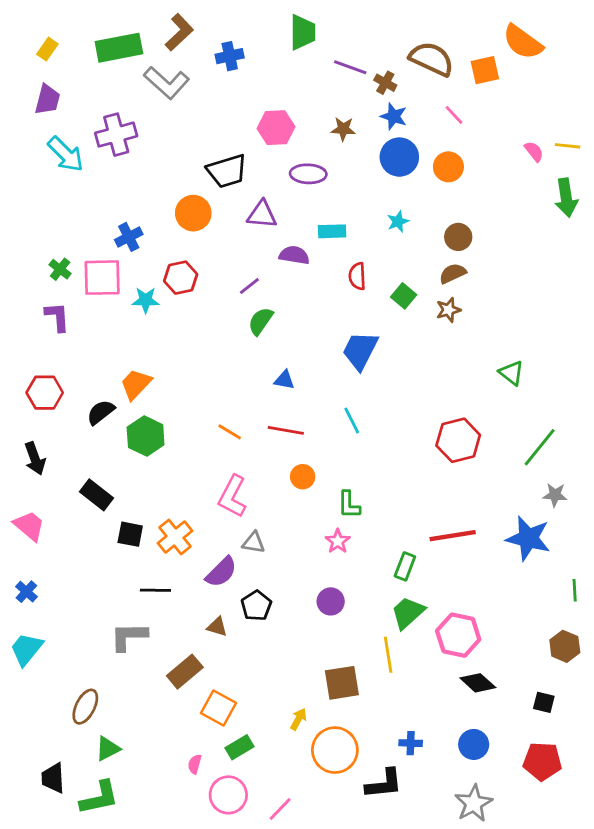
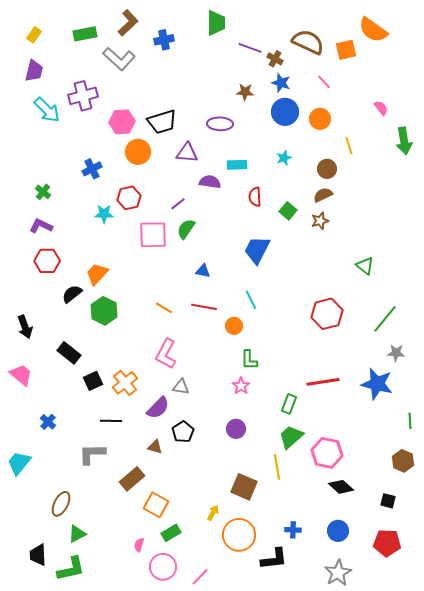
green rectangle: (119, 48) -> (85, 34), size x0.7
pink hexagon: (276, 128) -> (122, 122), moved
yellow line: (568, 146) -> (349, 146), moved, turned 66
pink square: (102, 278) -> (153, 235), moved
purple L-shape: (57, 317) -> (41, 226), turned -60
red hexagon: (45, 393) -> (47, 261), moved
orange circle: (303, 477) -> (234, 326), moved
black square: (130, 534) -> (93, 381), turned -36
blue cross: (26, 592) -> (48, 422), moved
brown square: (342, 683) -> (244, 487), turned 32

